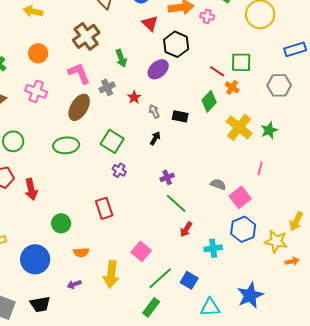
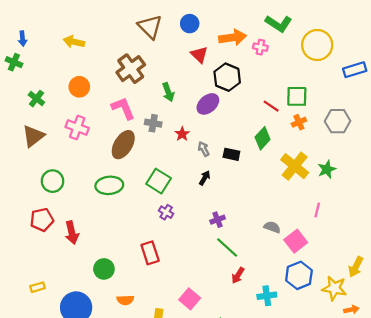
blue rectangle: (295, 49) -> (355, 70), moved
gray cross: (107, 87) -> (153, 123), turned 35
orange cross: (232, 87) -> (299, 122), moved, turned 32

